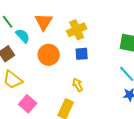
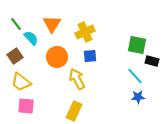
yellow arrow: (78, 85) -> (77, 79), moved, size x1.5
pink square: (28, 104) -> (26, 106), moved, turned -36

